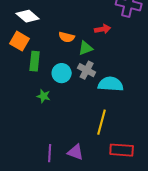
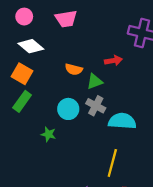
green rectangle: (35, 61) -> (22, 101), moved, turned 30

